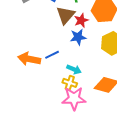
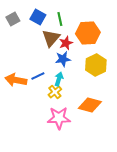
cyan arrow: (74, 69) -> (59, 79), moved, turned -96
yellow cross: (70, 83) -> (55, 92), moved, turned 32

